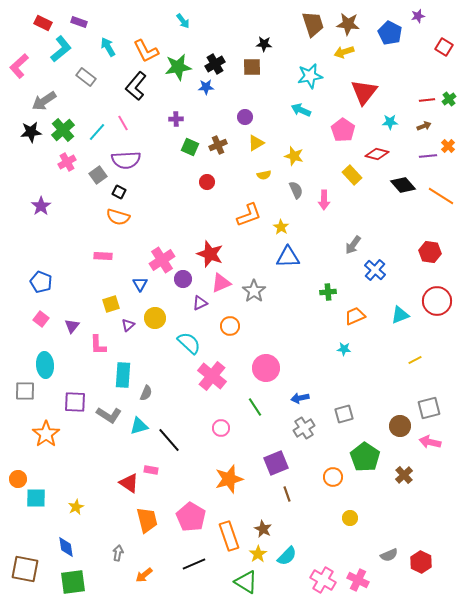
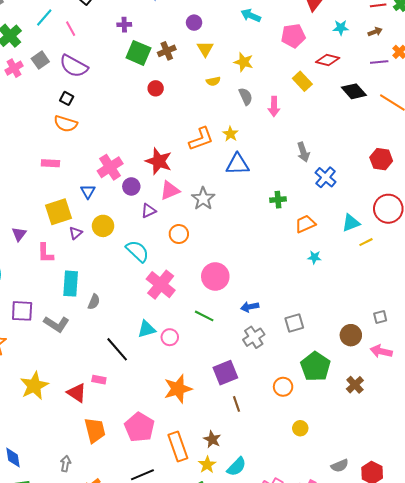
pink pentagon: (343, 130) -> (293, 36), turned 30
cyan line: (97, 132) -> (44, 18), moved
yellow triangle: (256, 143) -> (205, 49), turned -30
green square: (190, 147) -> (138, 53), size x1.4
purple semicircle: (126, 160) -> (74, 66), turned 32
gray square: (98, 175) -> (40, 60), moved
orange L-shape: (249, 215) -> (201, 139), moved
gray arrow: (353, 245) -> (303, 152), turned -54
yellow square: (111, 304) -> (58, 212), size x1.5
cyan star: (344, 349) -> (314, 257), moved
yellow line: (415, 360) -> (366, 242), moved
green line: (255, 407) -> (204, 316), turned -30
gray square: (429, 408) -> (380, 317), size x0.6
cyan triangle: (139, 426) -> (146, 329), moved
yellow star: (76, 507) -> (34, 386), moved, size x1.8

